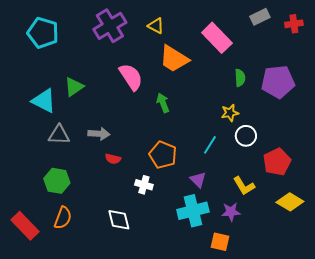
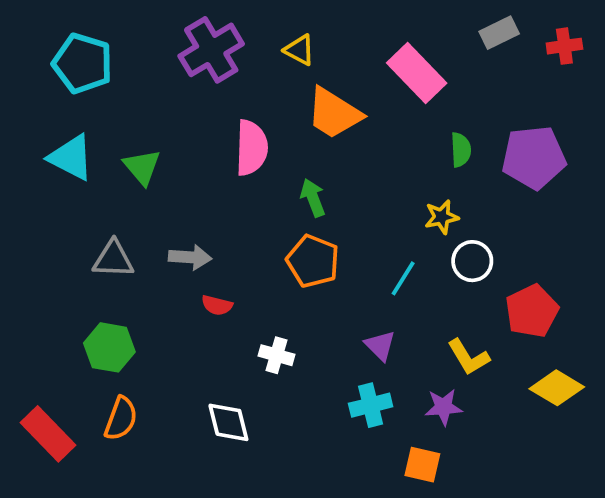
pink semicircle: (131, 77) -> (251, 148), turned 36
green triangle: (74, 87) -> (142, 167), turned -35
cyan triangle: (44, 101) -> (71, 157), moved
orange pentagon: (163, 155) -> (313, 261), moved
cyan cross: (193, 211) -> (371, 405), size x0.7

